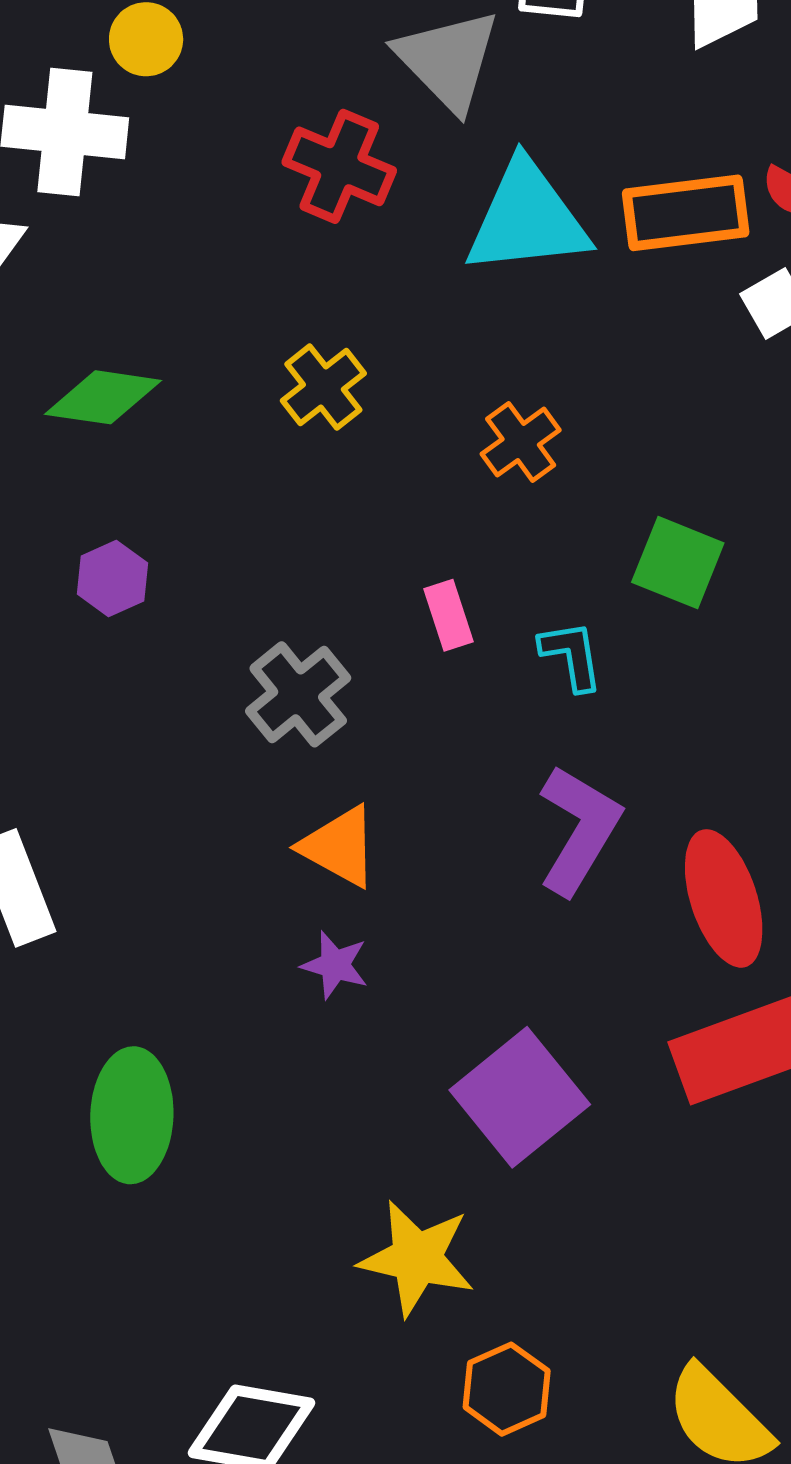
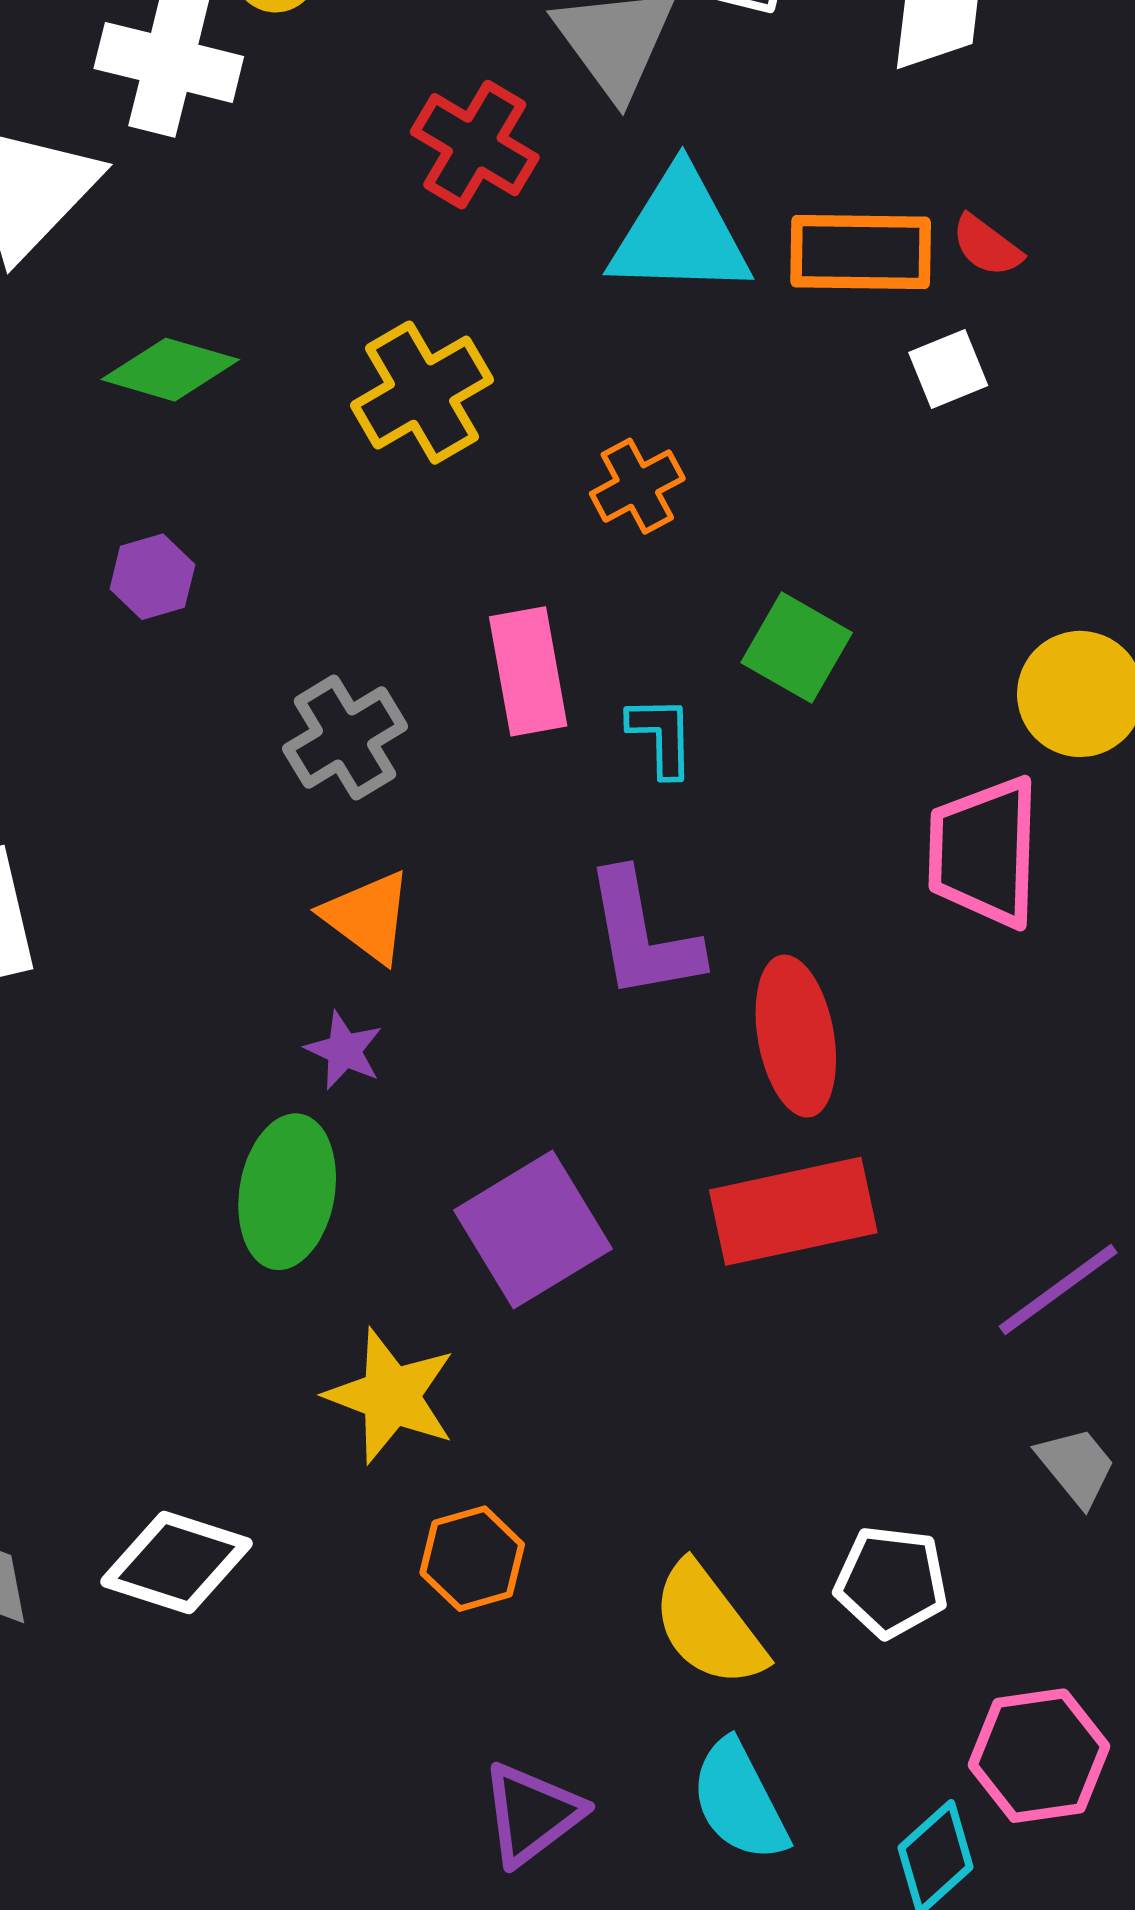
yellow cross: (323, 387) -> (422, 393), size x1.4
pink rectangle: (449, 615) -> (528, 671), size x1.6
purple L-shape: (579, 830) -> (642, 935), turned 131
green ellipse: (132, 1115) -> (287, 1192), moved

